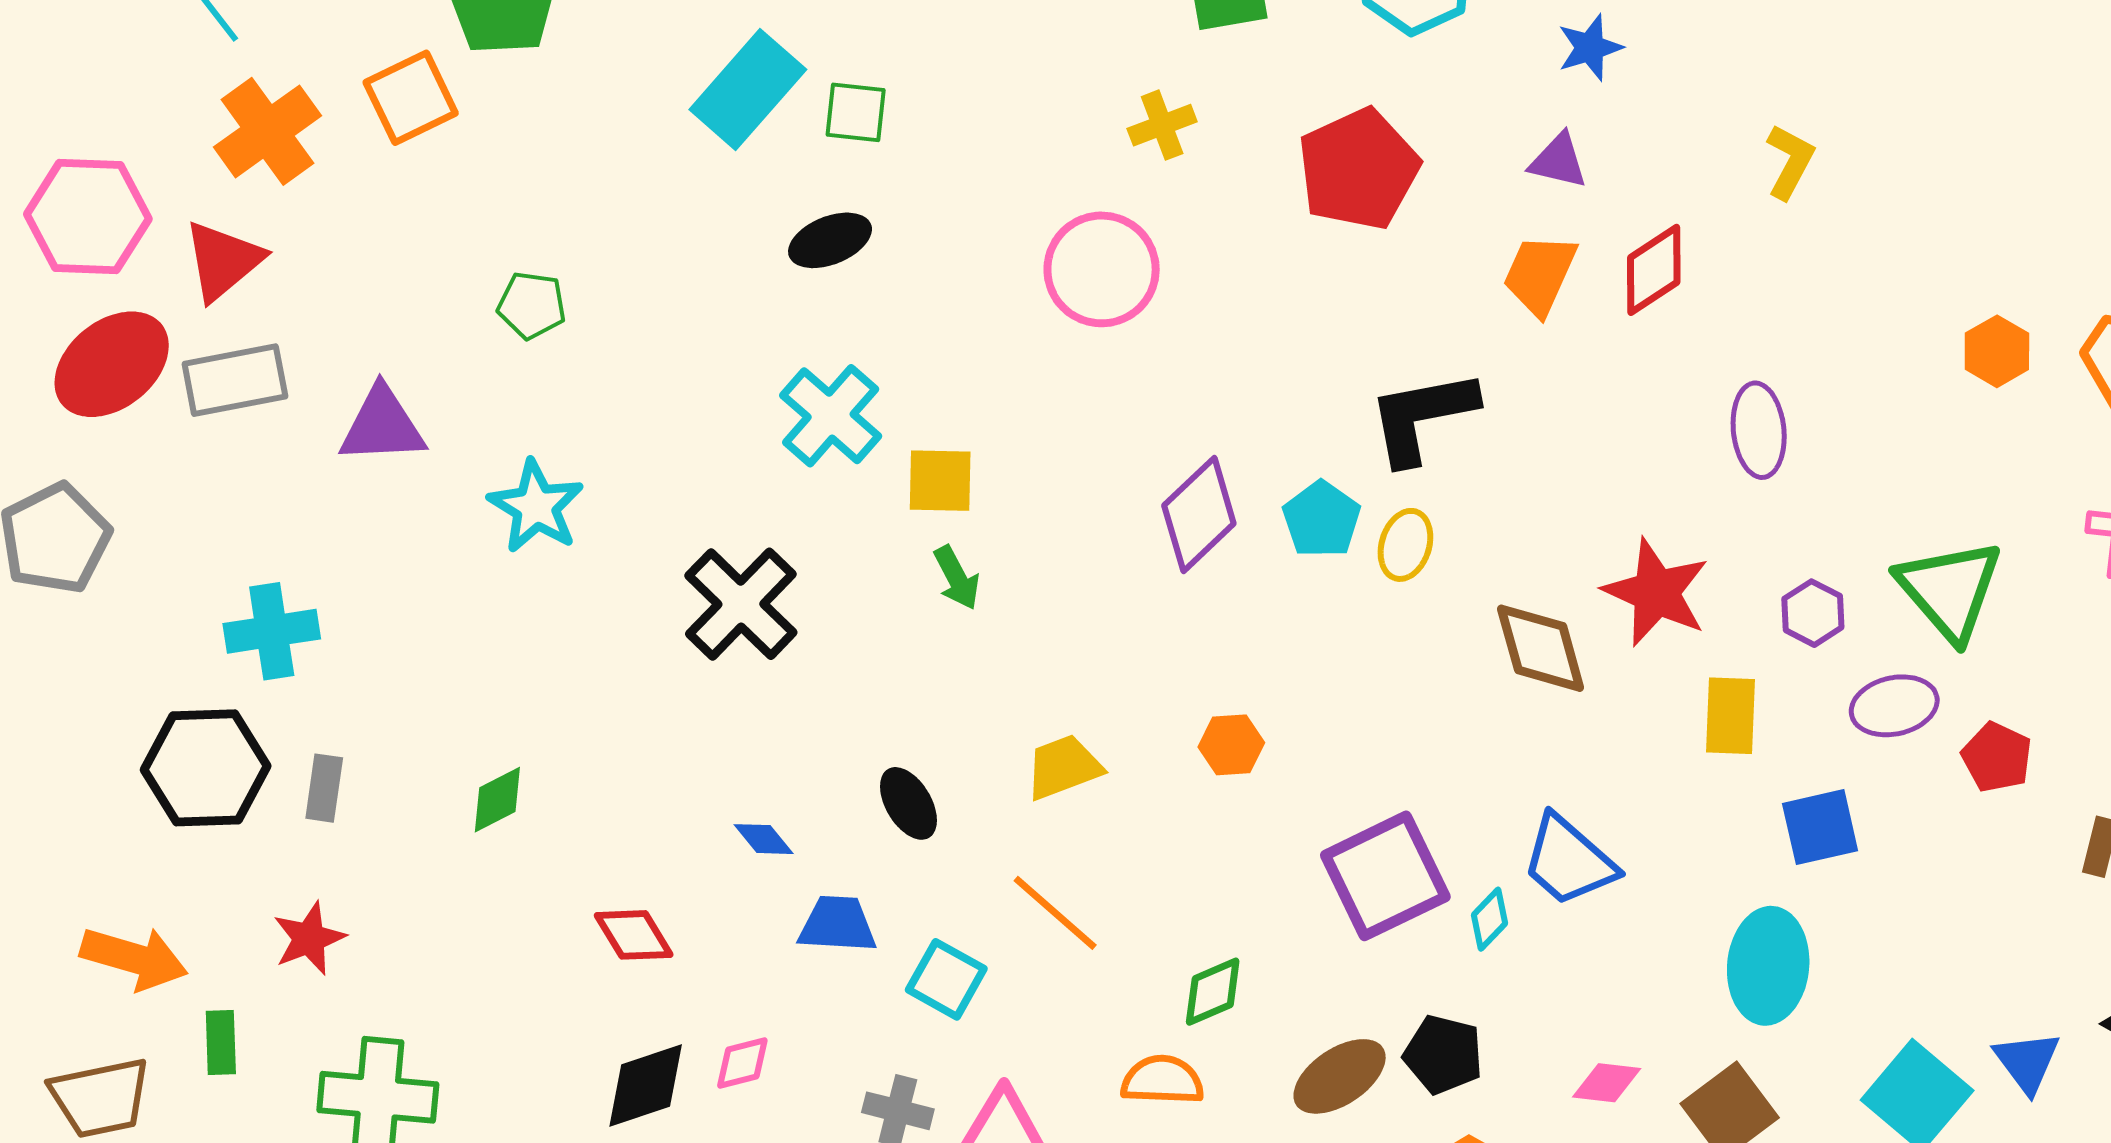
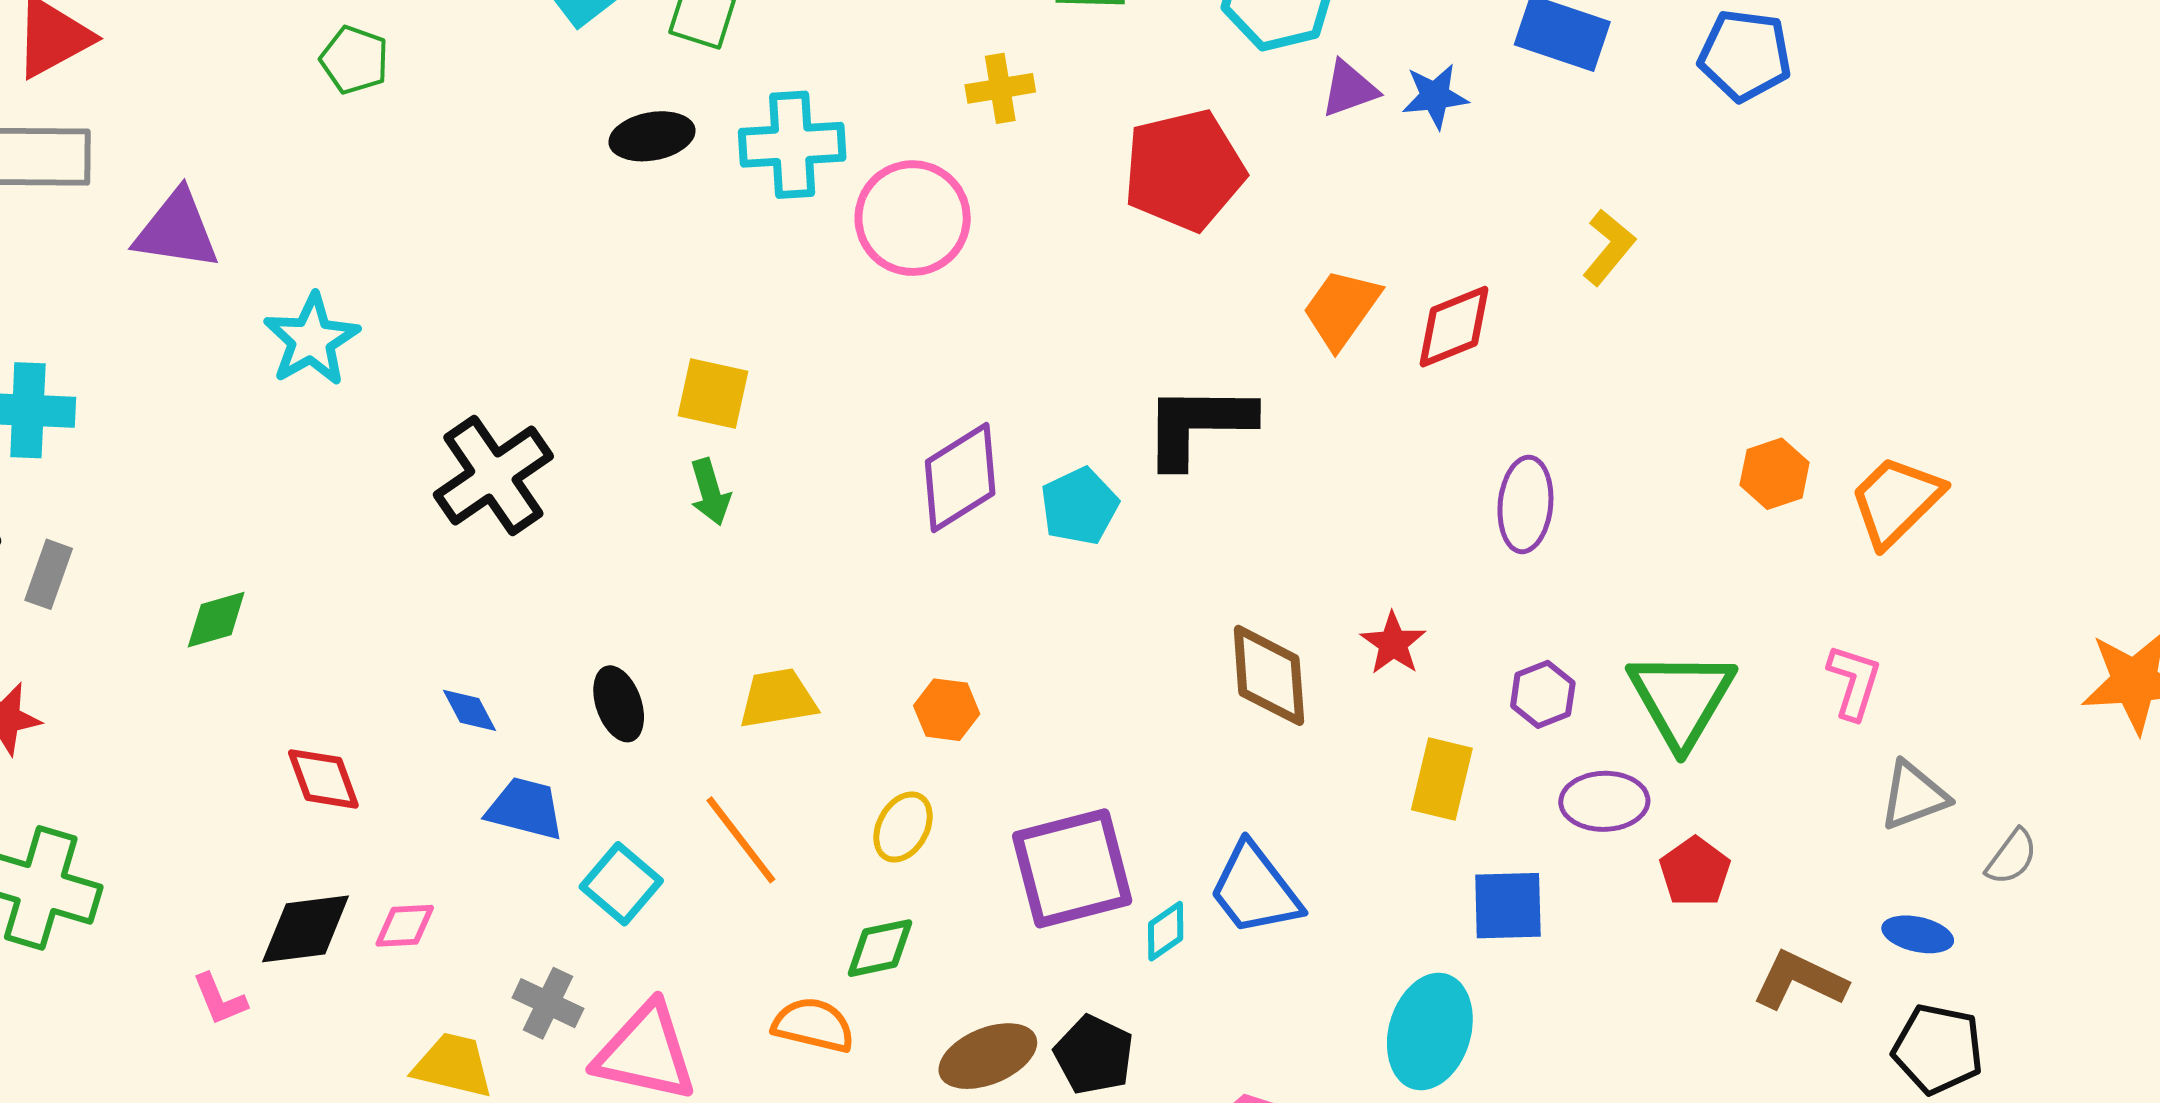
purple triangle: (1558, 161) -> (1349, 89), moved, turned -44
green pentagon: (532, 305) -> (354, 60), moved
cyan cross: (831, 416) -> (792, 145), moved, turned 34
yellow ellipse: (1405, 545) -> (903, 827), moved
red star: (1656, 592) -> (1393, 643), size x0.6

